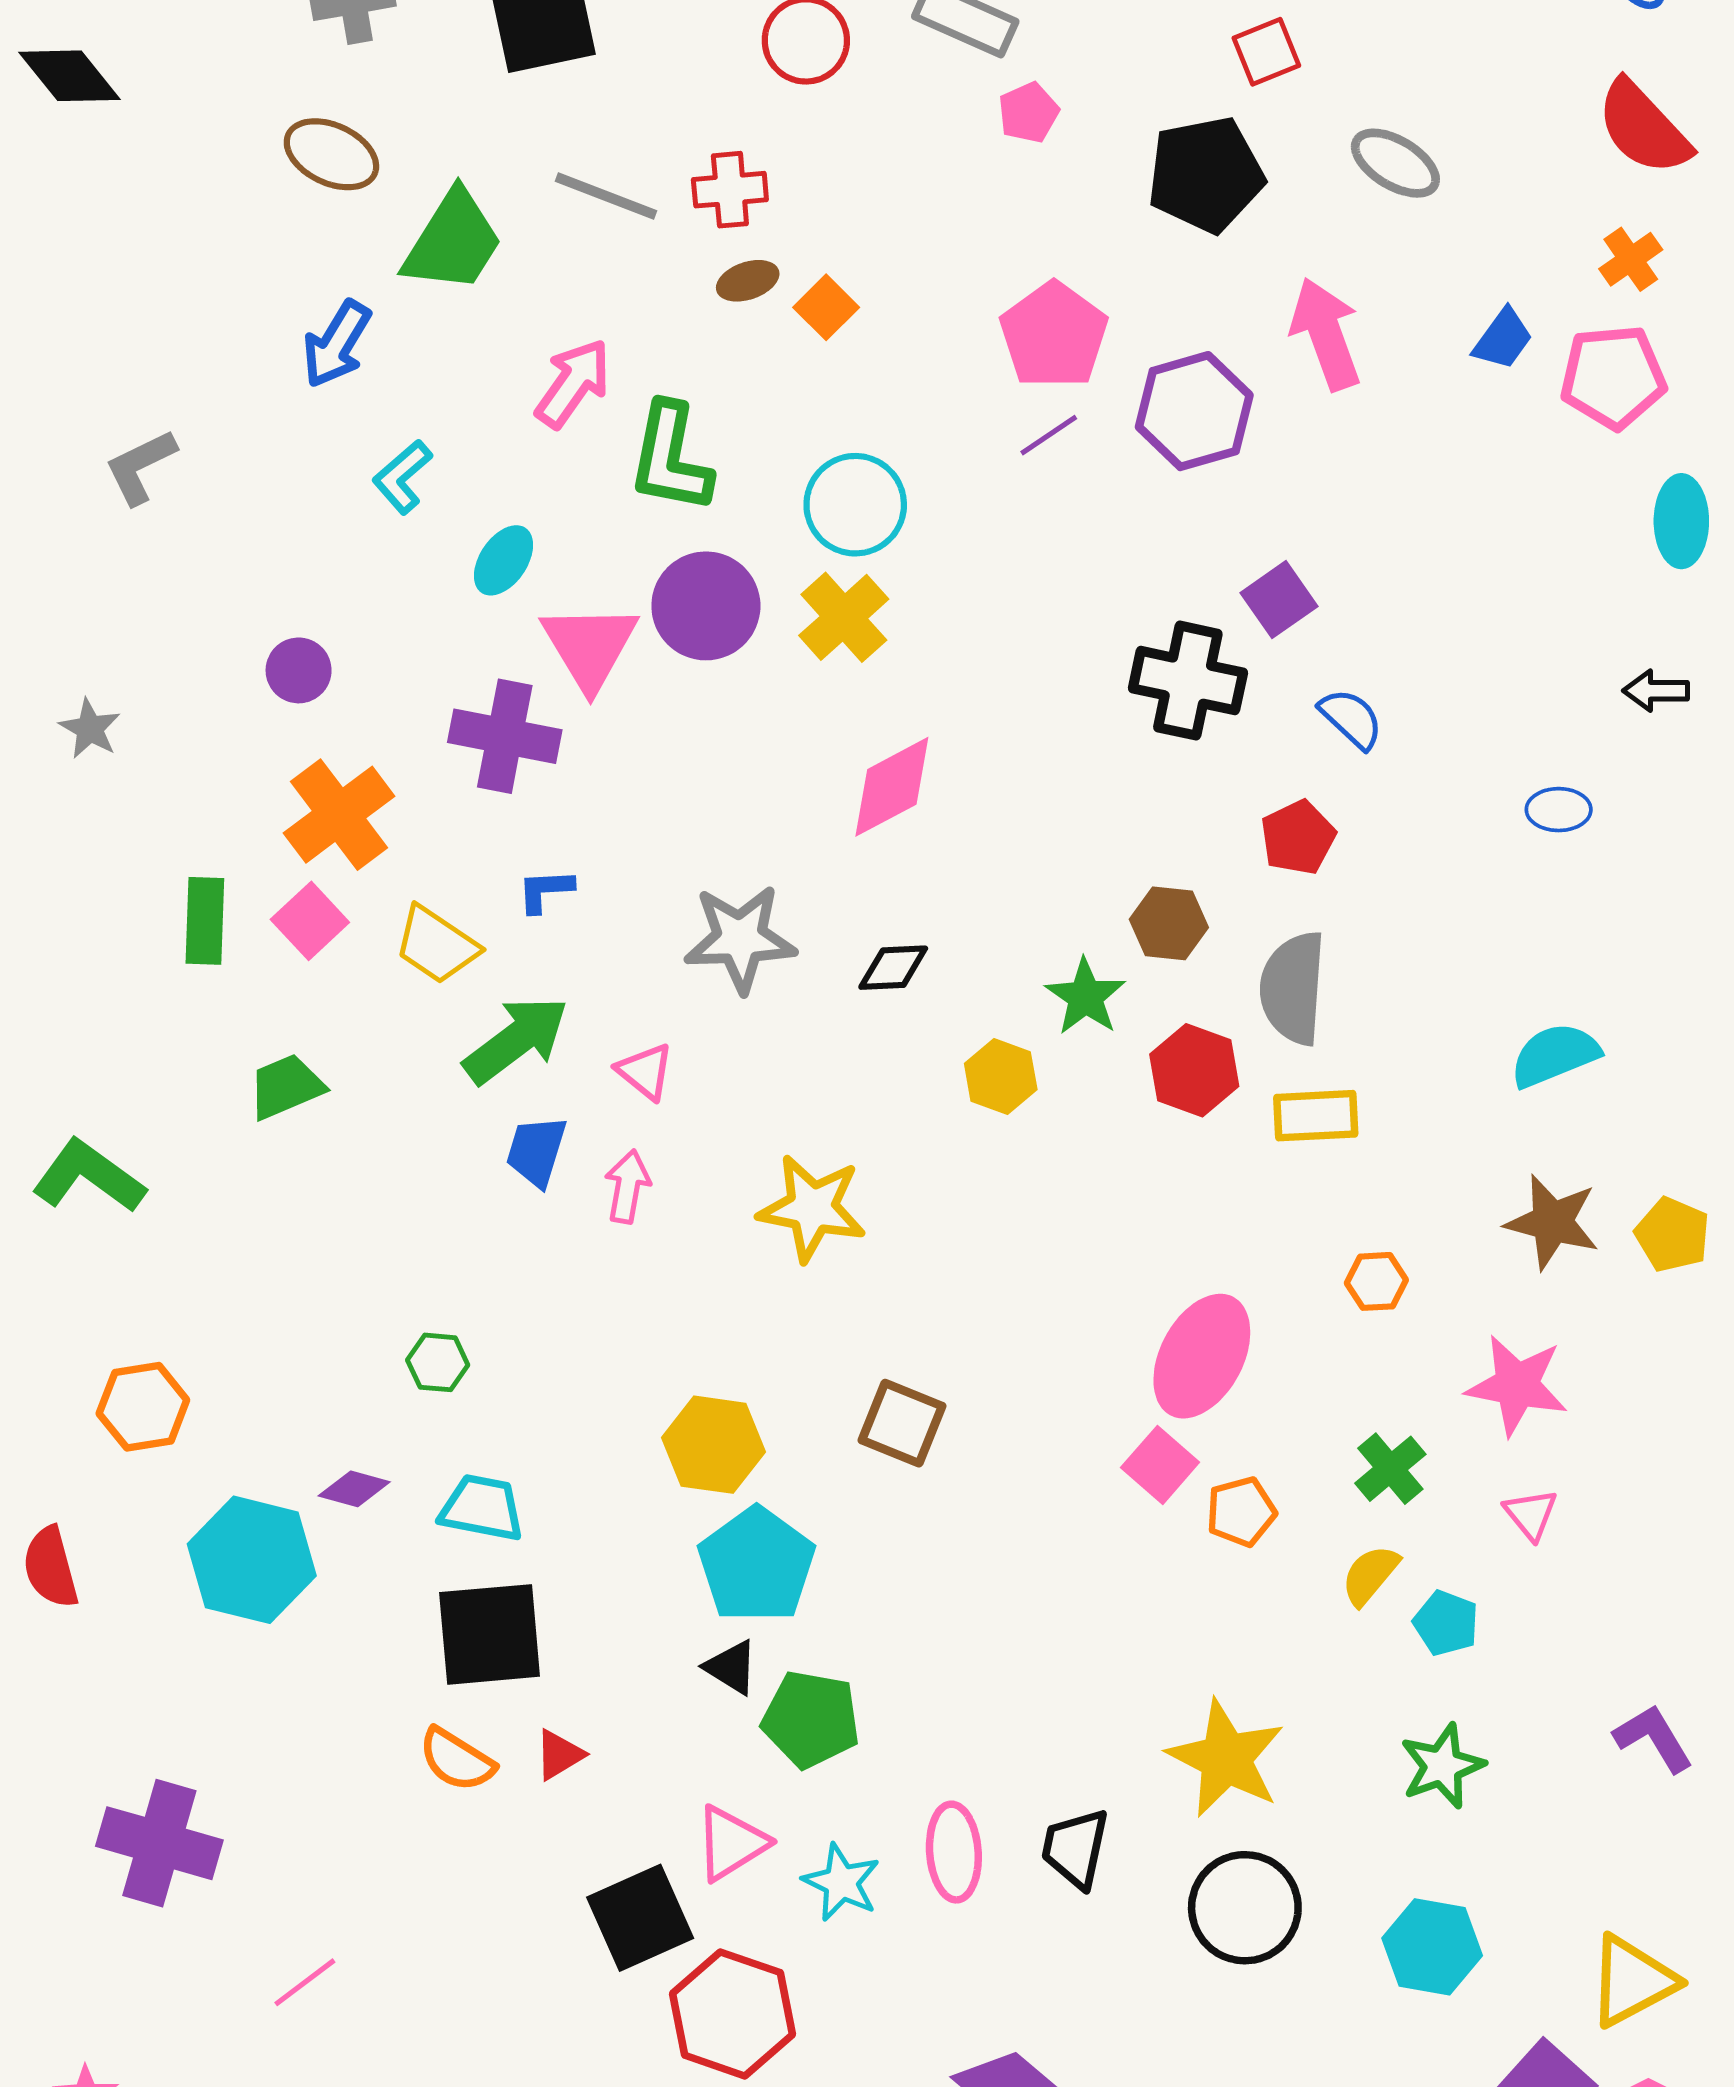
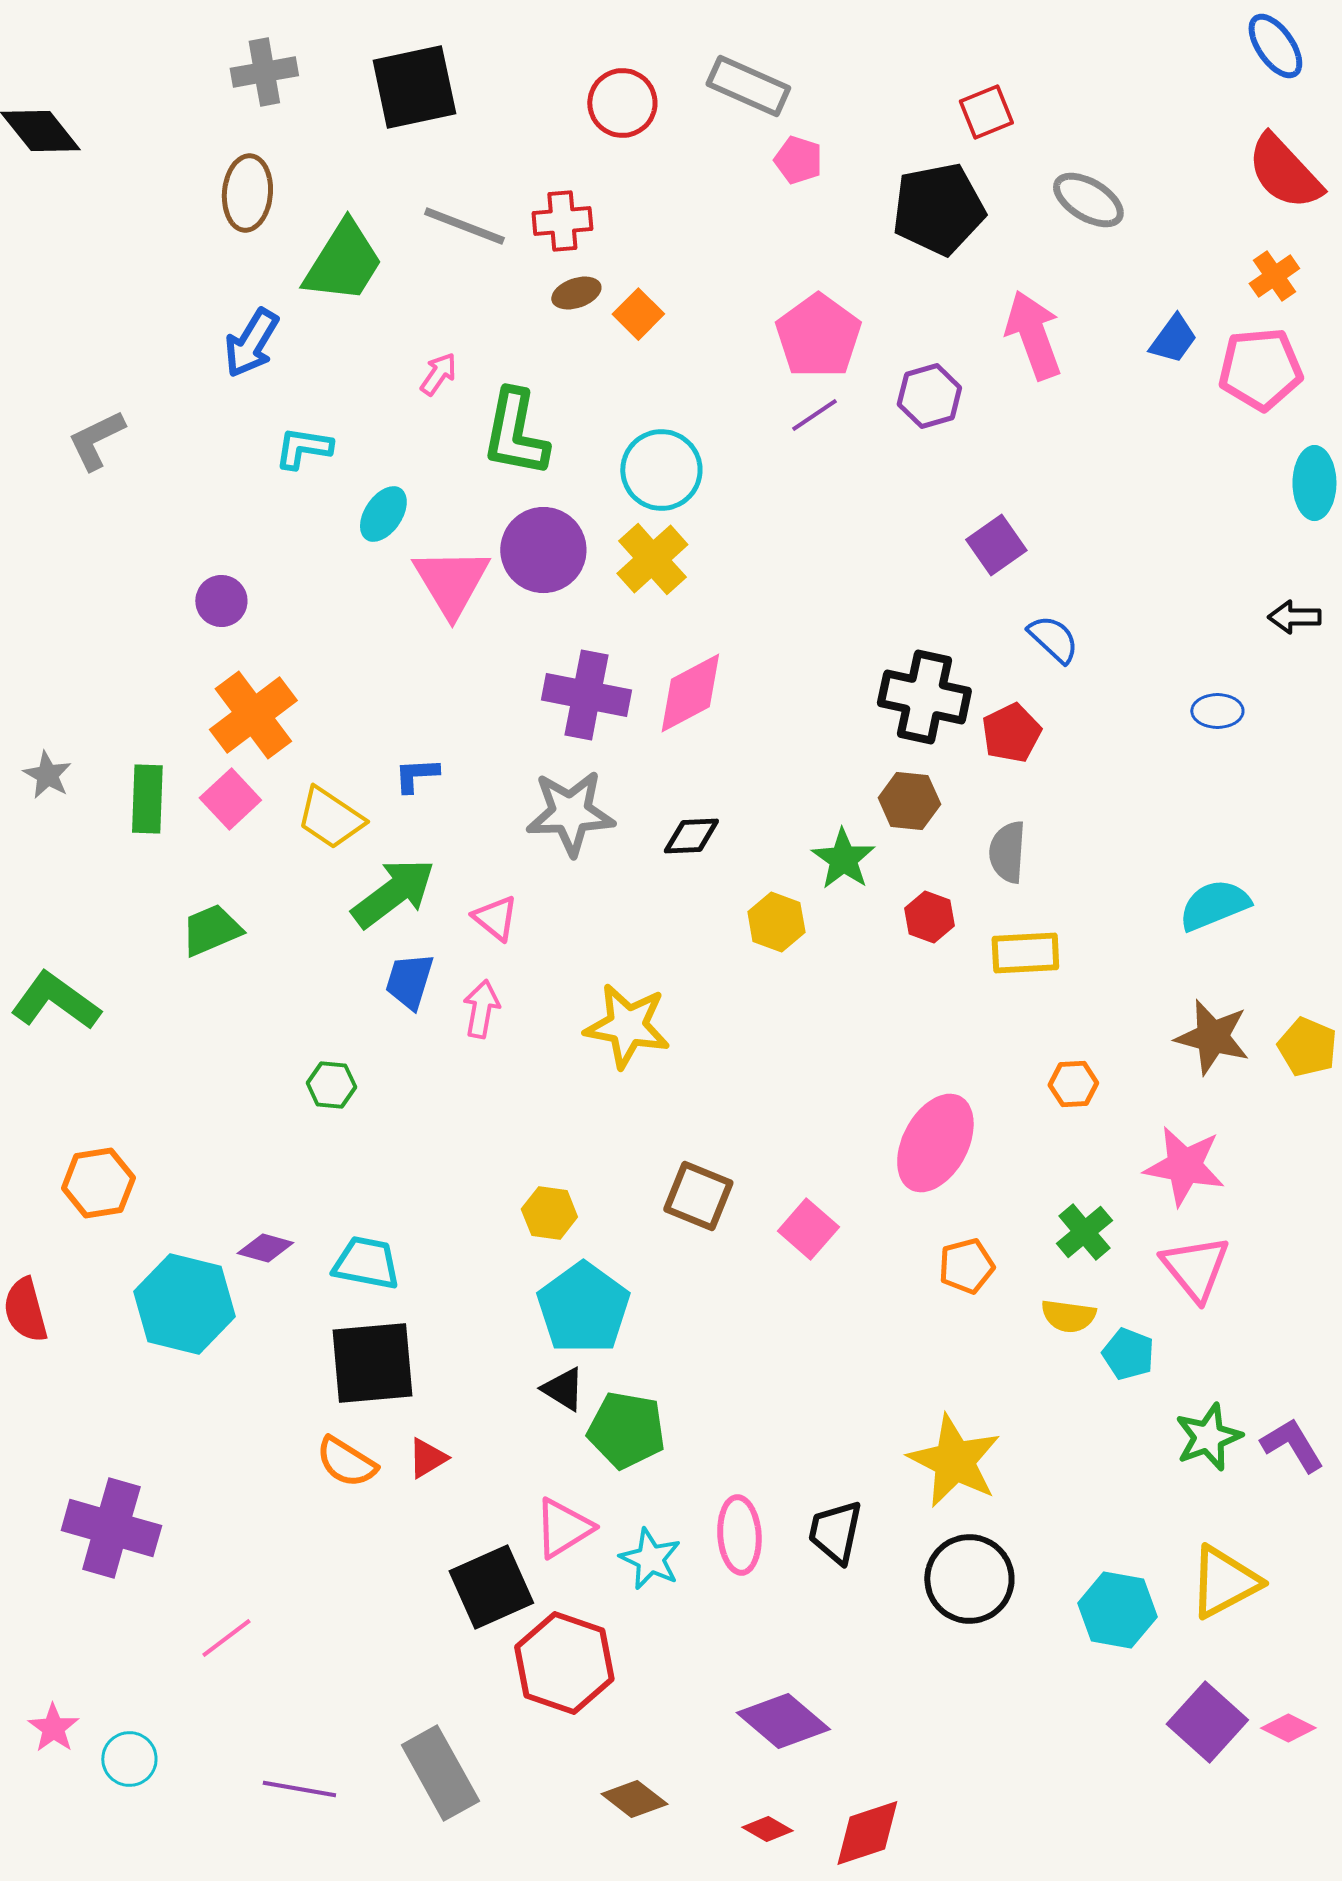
pink pentagon: (1029, 113) -> (798, 160), turned -30
brown ellipse: (331, 154) -> (247, 193), turned 70
pink arrow: (573, 383) -> (438, 374), size x0.6
purple hexagon: (1194, 411) -> (929, 396), size x0.7
cyan L-shape: (402, 477) -> (303, 448), turned 50
black cross: (1188, 681) -> (924, 697), moved
gray star: (90, 729) -> (47, 775), moved
purple cross: (505, 736) -> (586, 695), moved
gray semicircle: (1293, 988) -> (1007, 852), size x0.7
red hexagon: (1194, 1070) -> (929, 917), size x0.7
green hexagon: (438, 1362) -> (331, 1085), moved
yellow hexagon: (714, 1445) -> (549, 1213), size x0.7
pink square: (1160, 1465) -> (808, 1229), moved
pink triangle: (1531, 1514) -> (1195, 1268), size x1.6
yellow semicircle: (1370, 1575) -> (1068, 1316), turned -122
green star: (1442, 1766) -> (1208, 1437), moved
yellow triangle: (1632, 1981) -> (1224, 1582), moved

